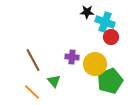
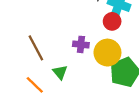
red circle: (111, 37) -> (112, 21), moved

